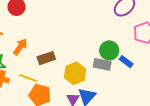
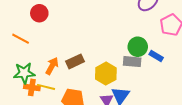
orange arrow: (20, 47) -> (52, 66), moved
yellow line: (28, 78) -> (46, 87), moved

